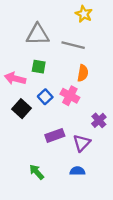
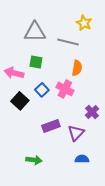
yellow star: (84, 14) -> (84, 23), moved
blue semicircle: (77, 171) -> (82, 159), moved
green arrow: (37, 172) -> (34, 160), turned 140

